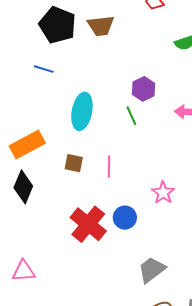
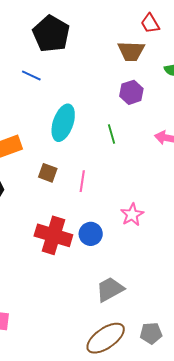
brown trapezoid: (101, 26) -> (131, 51), moved
purple hexagon: (143, 89) -> (131, 92), moved
red cross: (88, 224) -> (53, 235), turned -30

